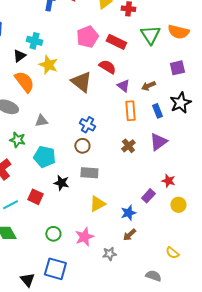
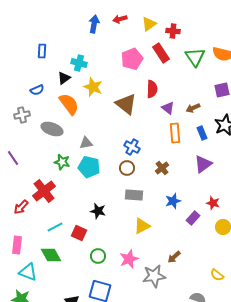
red rectangle: (116, 42) -> (161, 53), moved, turned 30
red semicircle: (107, 67) -> (152, 89), turned 60
brown cross: (128, 146) -> (162, 168), moved
cyan pentagon: (44, 157) -> (89, 167), moved
black star: (61, 183) -> (98, 211), moved
red square: (35, 197) -> (79, 233), moved
blue star: (128, 213) -> (173, 201), moved
gray star: (109, 254) -> (154, 276), size x1.6

